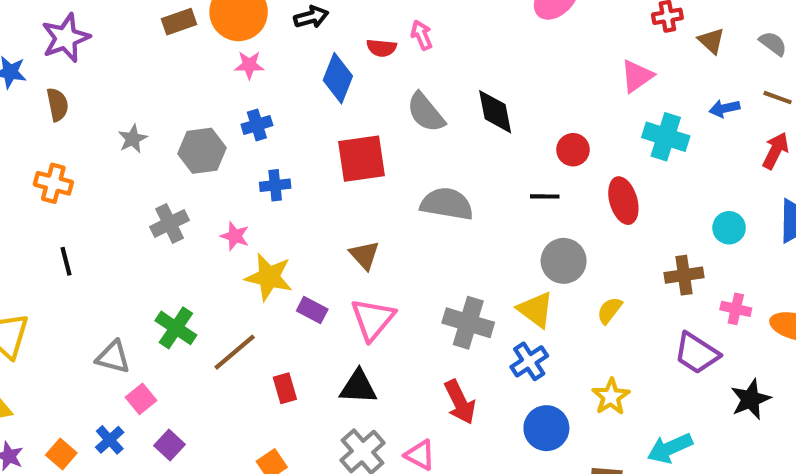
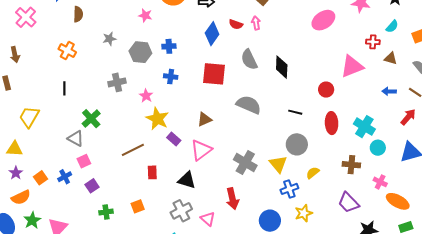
brown triangle: (711, 41) -> (391, 58), turned -40
pink star: (249, 65) -> (145, 15), moved
pink triangle: (637, 76) -> (352, 66), size x1.4
cyan cross: (666, 137) -> (364, 127), moved
red circle: (573, 150) -> (326, 90), moved
brown triangle: (364, 255) -> (204, 119), turned 35
pink cross: (736, 309) -> (380, 182), moved
green cross: (176, 328) -> (91, 119), moved
blue cross: (529, 361) -> (289, 189), moved

